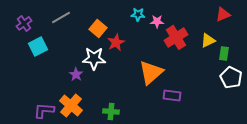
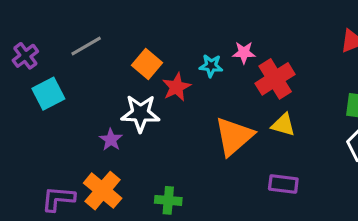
cyan star: (138, 14) -> (211, 66), moved
yellow triangle: (208, 40) -> (283, 125), moved, turned 42
purple rectangle: (172, 95) -> (283, 184), moved

